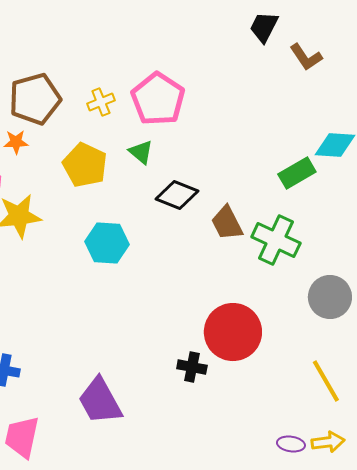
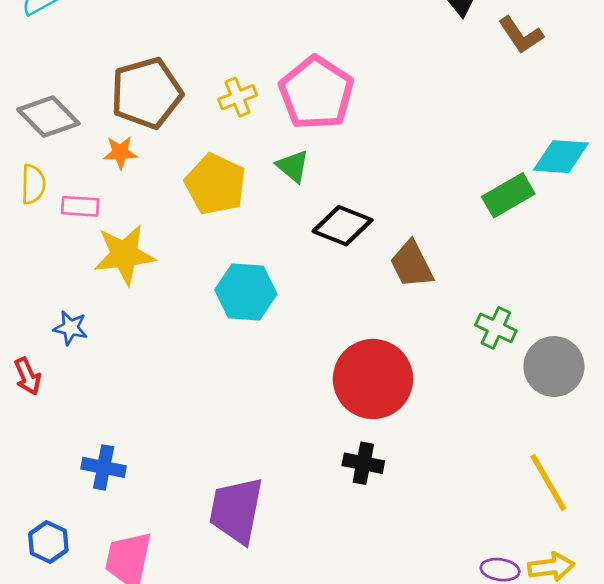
green cross: (276, 240) -> (496, 328), moved, size x0.6
red circle: (233, 332) -> (373, 379), moved
purple trapezoid: (100, 401) -> (236, 510), turned 40

